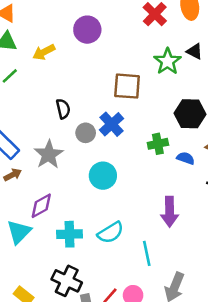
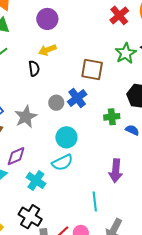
purple circle: (87, 30) -> (47, 19), moved
yellow arrow: (44, 52) -> (47, 50), moved
black semicircle: (63, 109) -> (34, 68), moved
cyan semicircle: (111, 233) -> (62, 163), moved
cyan cross: (70, 234) -> (36, 180), turned 30

